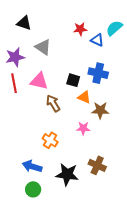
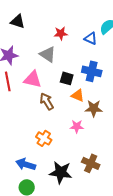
red star: (80, 29) -> (61, 33), moved
gray triangle: (43, 47) -> (48, 54), moved

